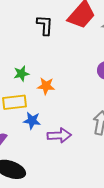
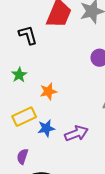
green star: (21, 74) -> (19, 75), moved

